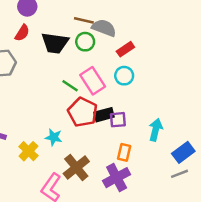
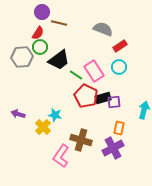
brown line: (84, 20) -> (59, 23), moved
green circle: (85, 42) -> (40, 47), moved
black trapezoid: (55, 43) -> (59, 60), moved, turned -45
cyan star: (54, 137) -> (55, 115), moved
brown cross: (76, 168) -> (81, 140), turned -35

